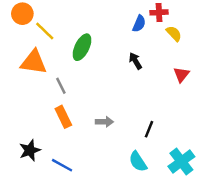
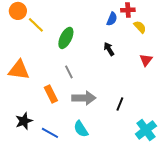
orange triangle: (34, 62) -> (19, 70), moved
gray line: (61, 86) -> (69, 72), moved
gray arrow: (104, 122) -> (84, 98), size x1.6
cyan semicircle: (138, 162) -> (81, 129), moved

